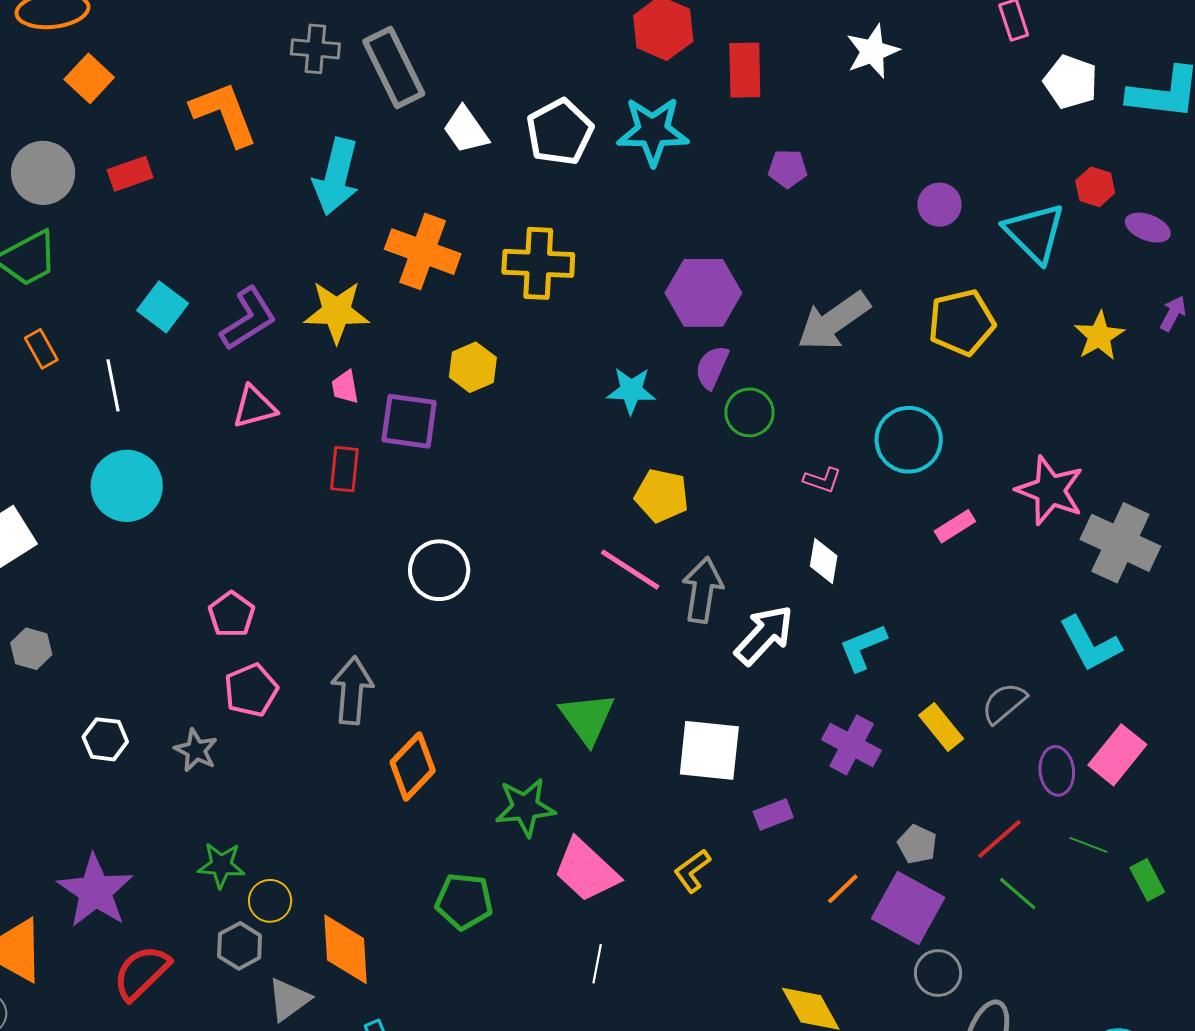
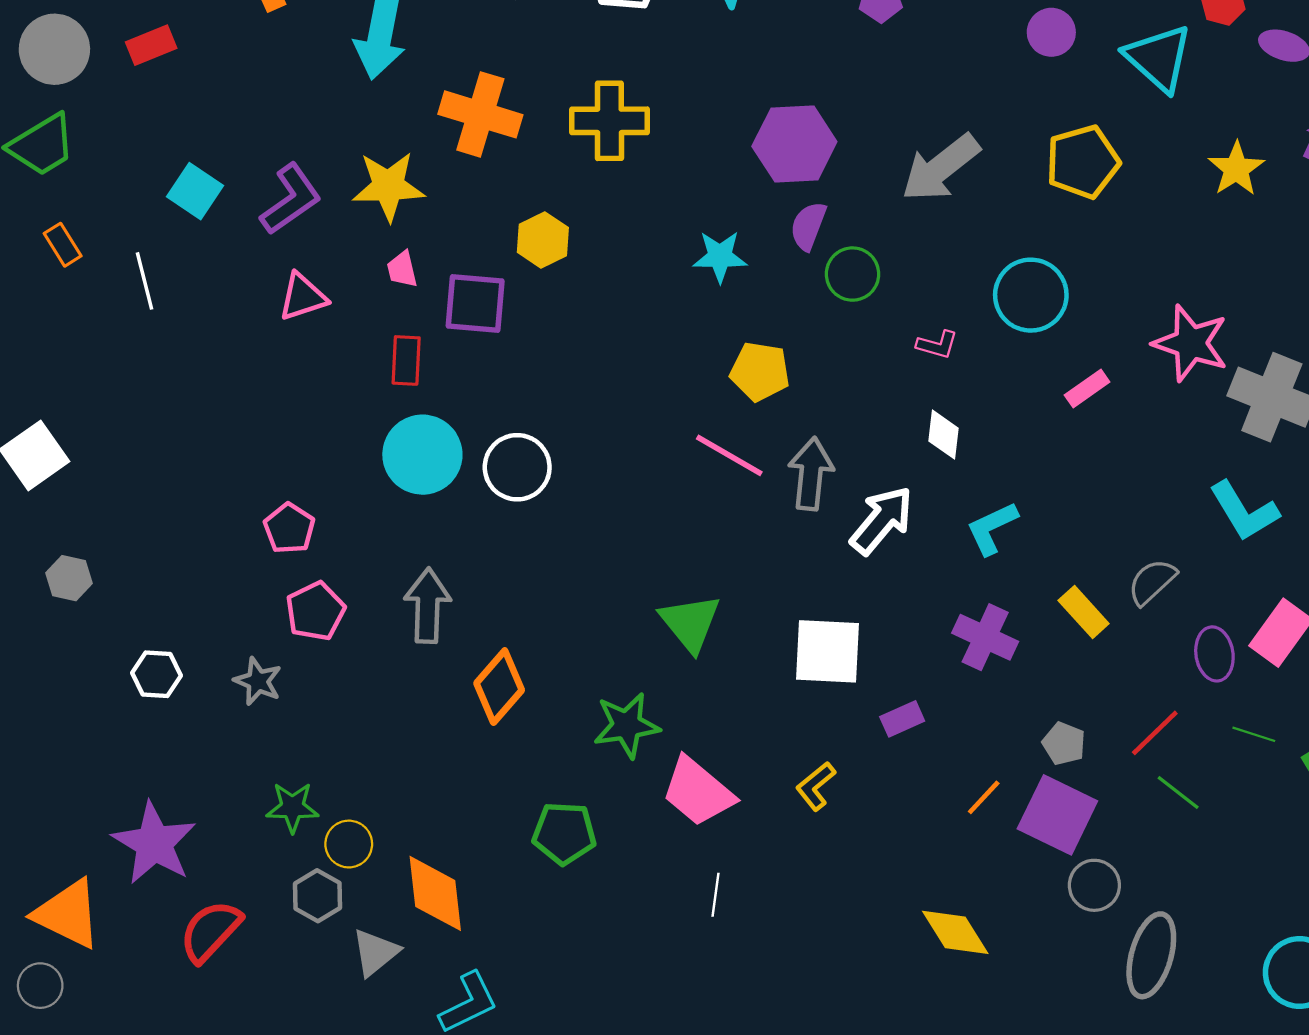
cyan circle: (127, 486) -> (422, 455), moved

